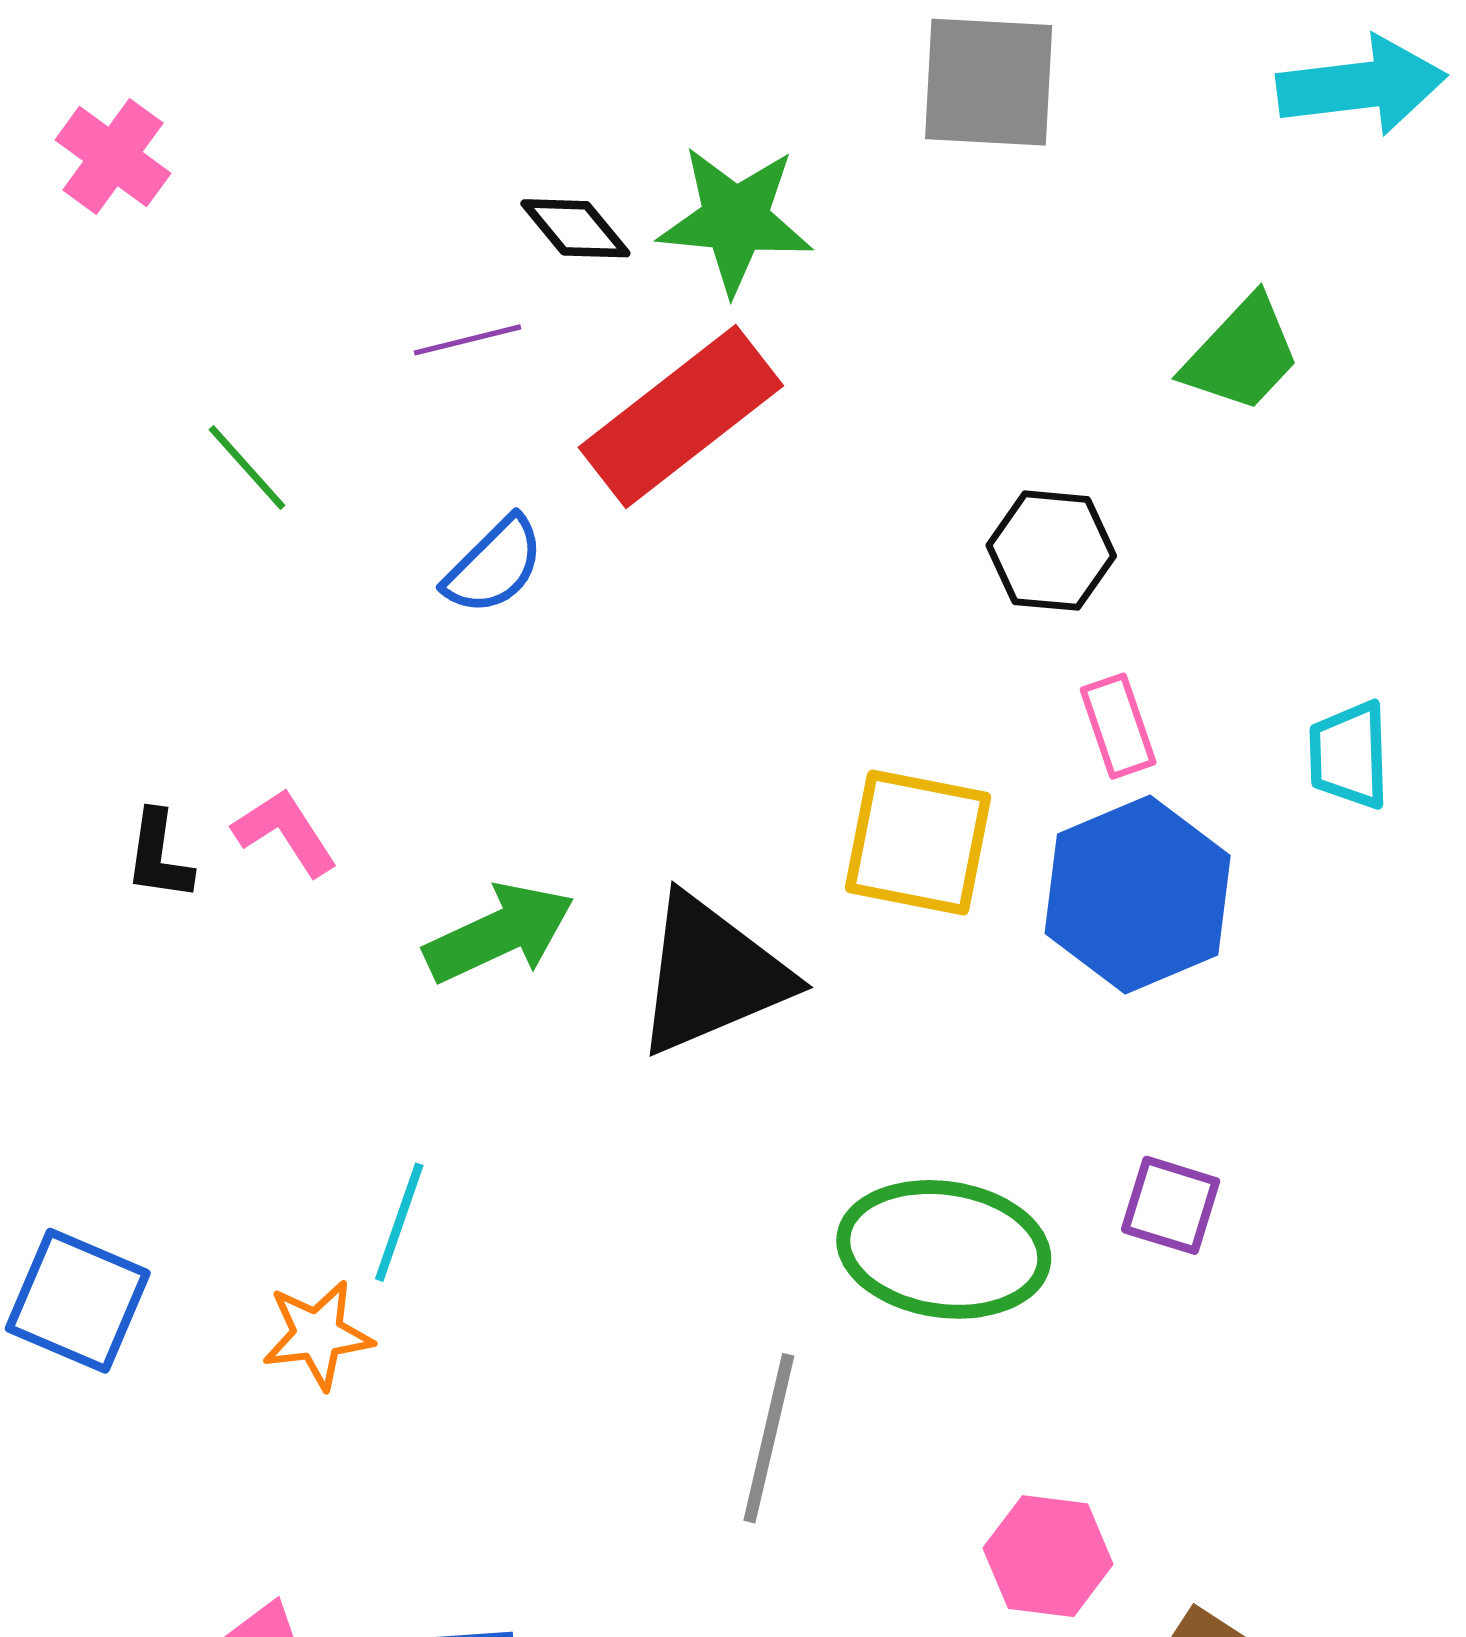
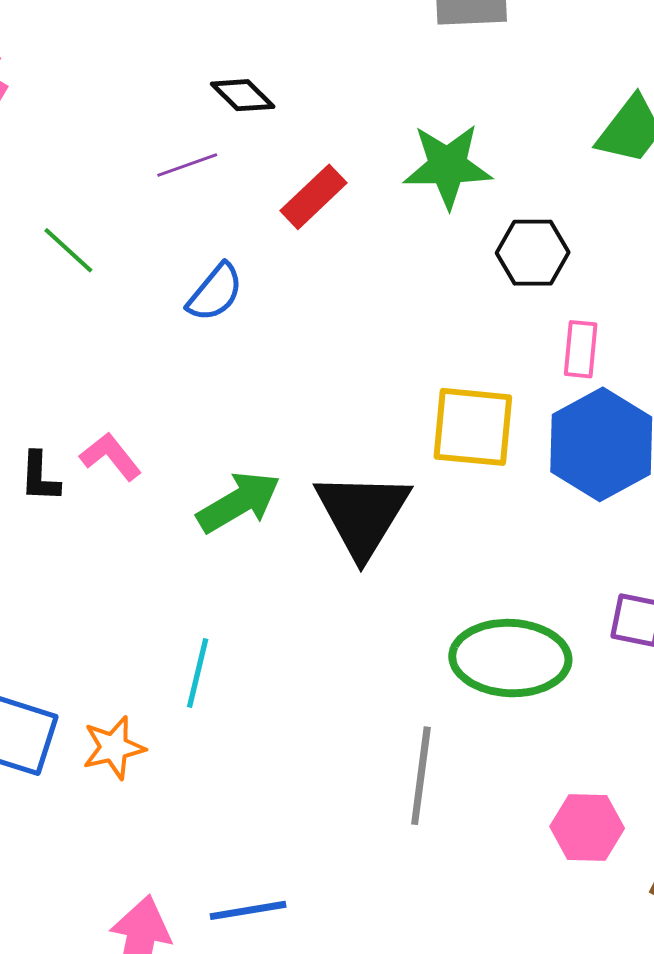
green star: (735, 220) -> (448, 166), moved
red rectangle: (681, 417) -> (313, 197), size x0.6
pink rectangle: (1118, 726) -> (581, 349), turned 30
black triangle: (712, 975) -> (362, 514), turned -30
orange star: (318, 1335) -> (114, 748), moved

